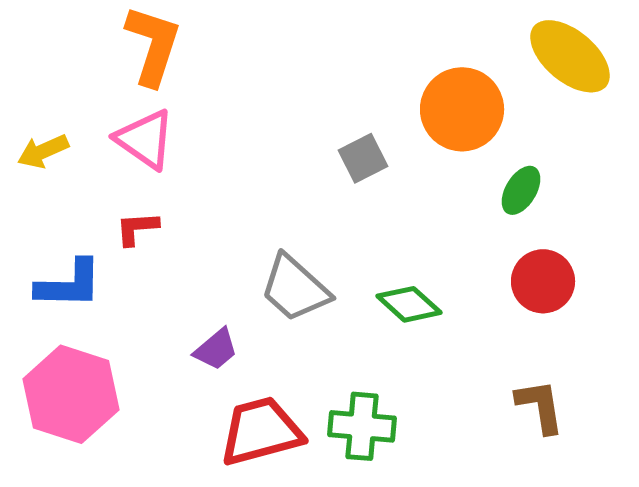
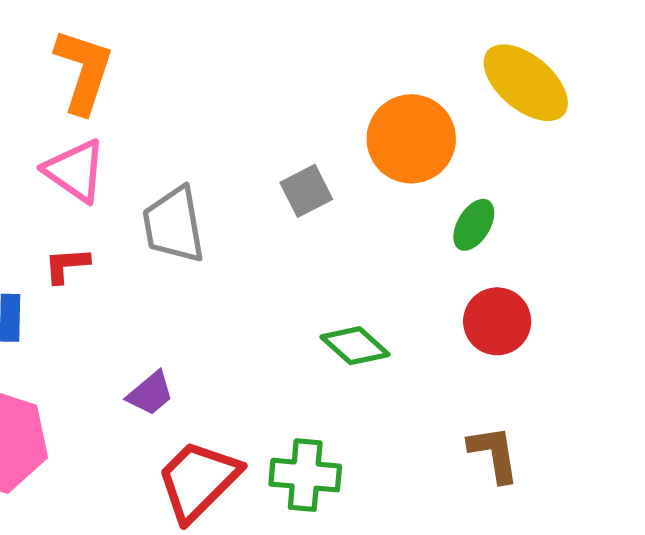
gray trapezoid: (295, 288) -> (174, 225), moved, turned 38
red trapezoid: (261, 431) -> (198, 480), turned -30

